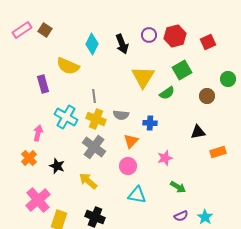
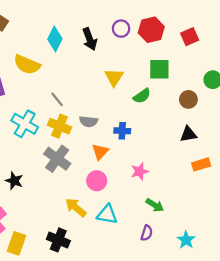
green square: (182, 70) -> (159, 69), turned 30
yellow triangle: (143, 77) -> (114, 77), size x0.7
gray line: (94, 96) -> (57, 99), turned -32
black triangle: (198, 132) -> (188, 134), moved
yellow arrow: (88, 181) -> (76, 207), moved
purple semicircle: (181, 216) -> (147, 233), moved, turned -48

